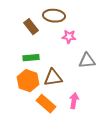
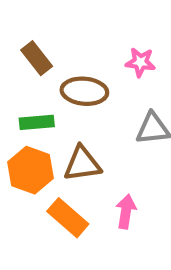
brown ellipse: (54, 16) -> (84, 91), moved
pink star: (69, 37) -> (140, 62), moved

